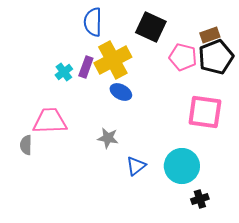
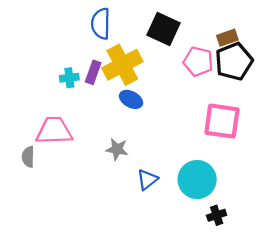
cyan cross: (64, 72) -> (69, 78), turned 30

